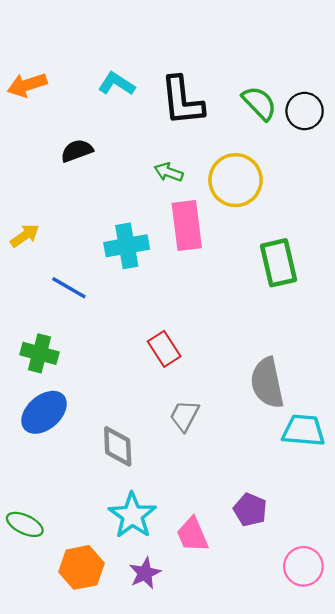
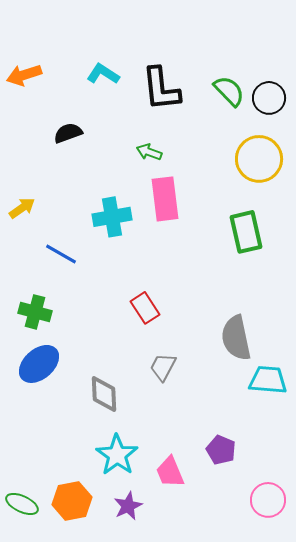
yellow circle: (235, 180) -> (259, 159), moved
green ellipse: (25, 524) -> (22, 504), moved

